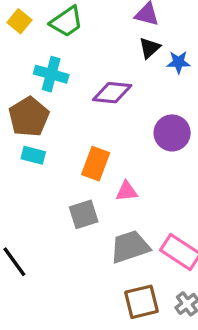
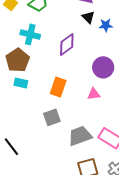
black triangle: (150, 48) -> (88, 17), turned -32
purple diamond: (112, 93) -> (67, 44), turned -40
pink triangle: (127, 191) -> (94, 94), moved

